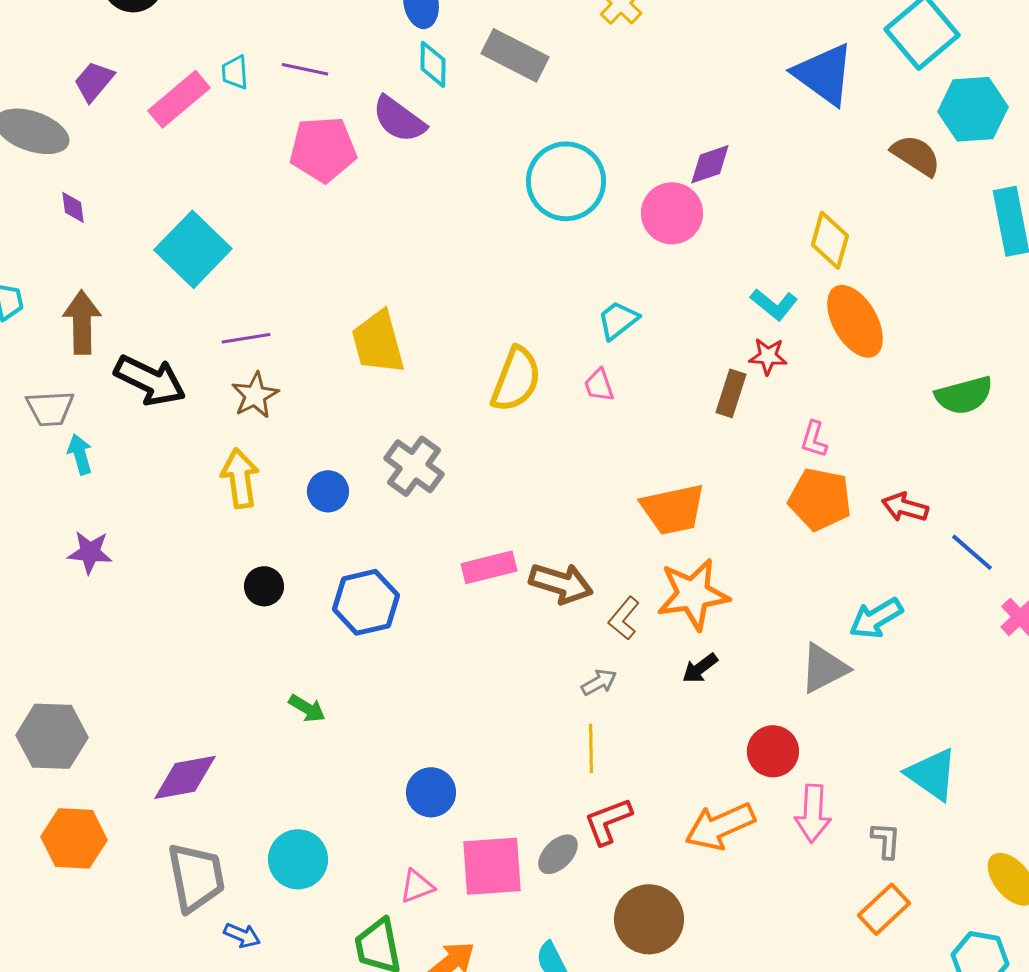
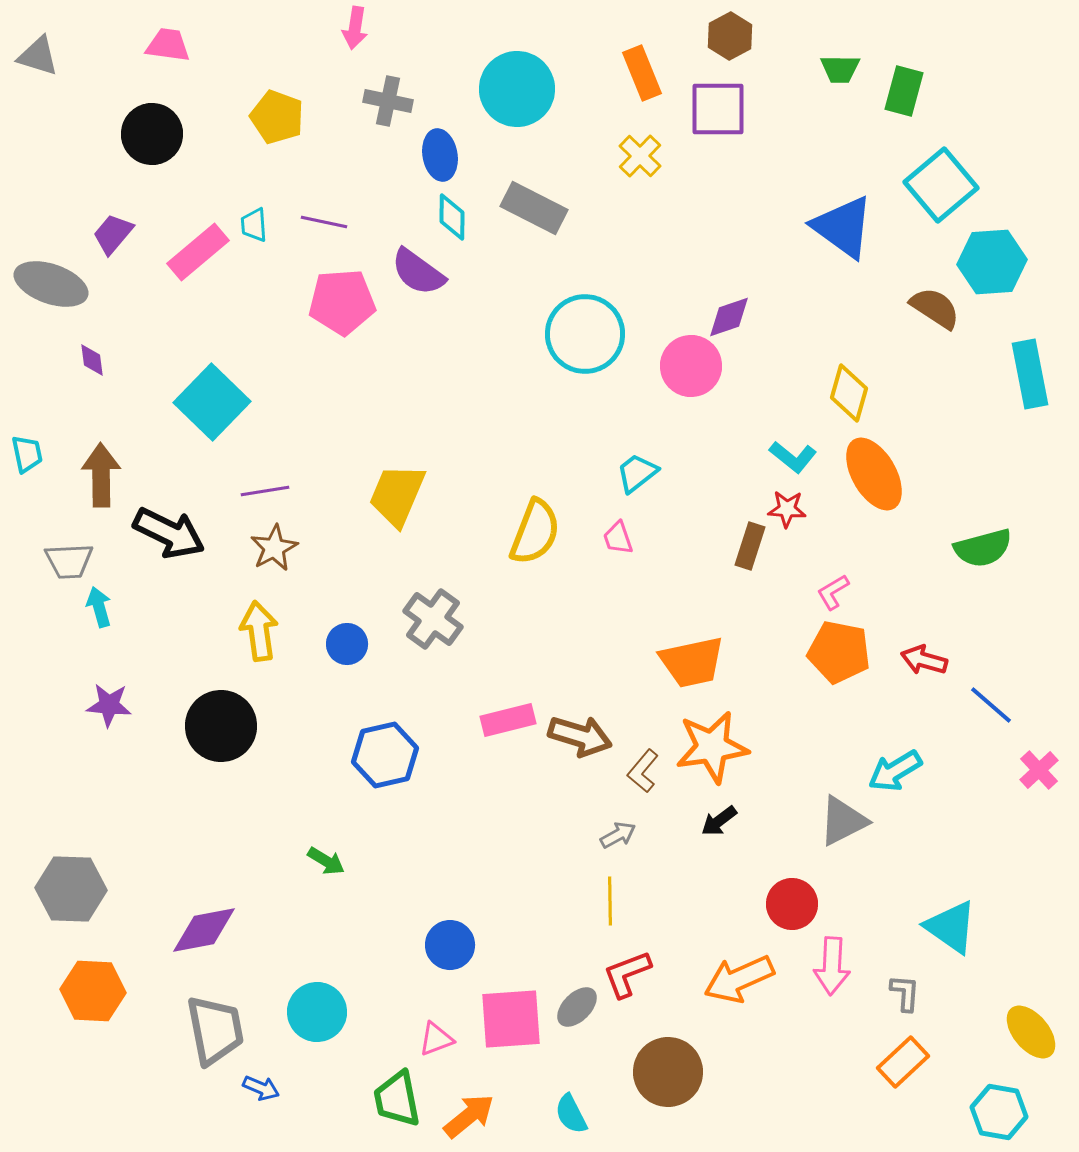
yellow trapezoid: (378, 342) -> (397, 495), turned 38
pink L-shape: (814, 439) -> (833, 592), turned 42
black circle: (264, 586) -> (221, 726), moved, size x1.8

